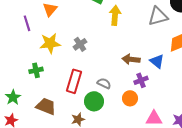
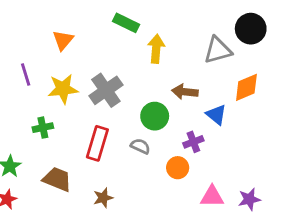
purple line: (27, 23) -> (26, 75), moved
gray cross: (80, 44) -> (106, 90), size x1.6
brown arrow: (131, 59) -> (185, 92), moved
green circle: (94, 101) -> (155, 116), moved

